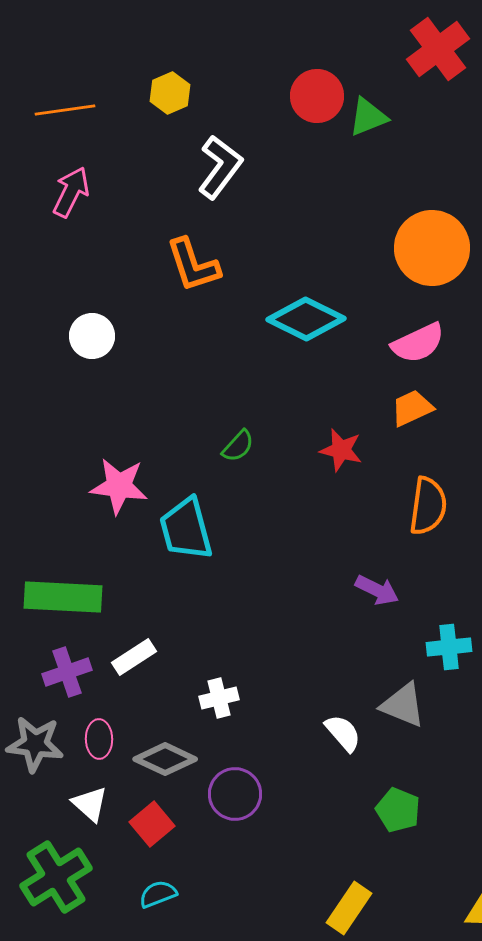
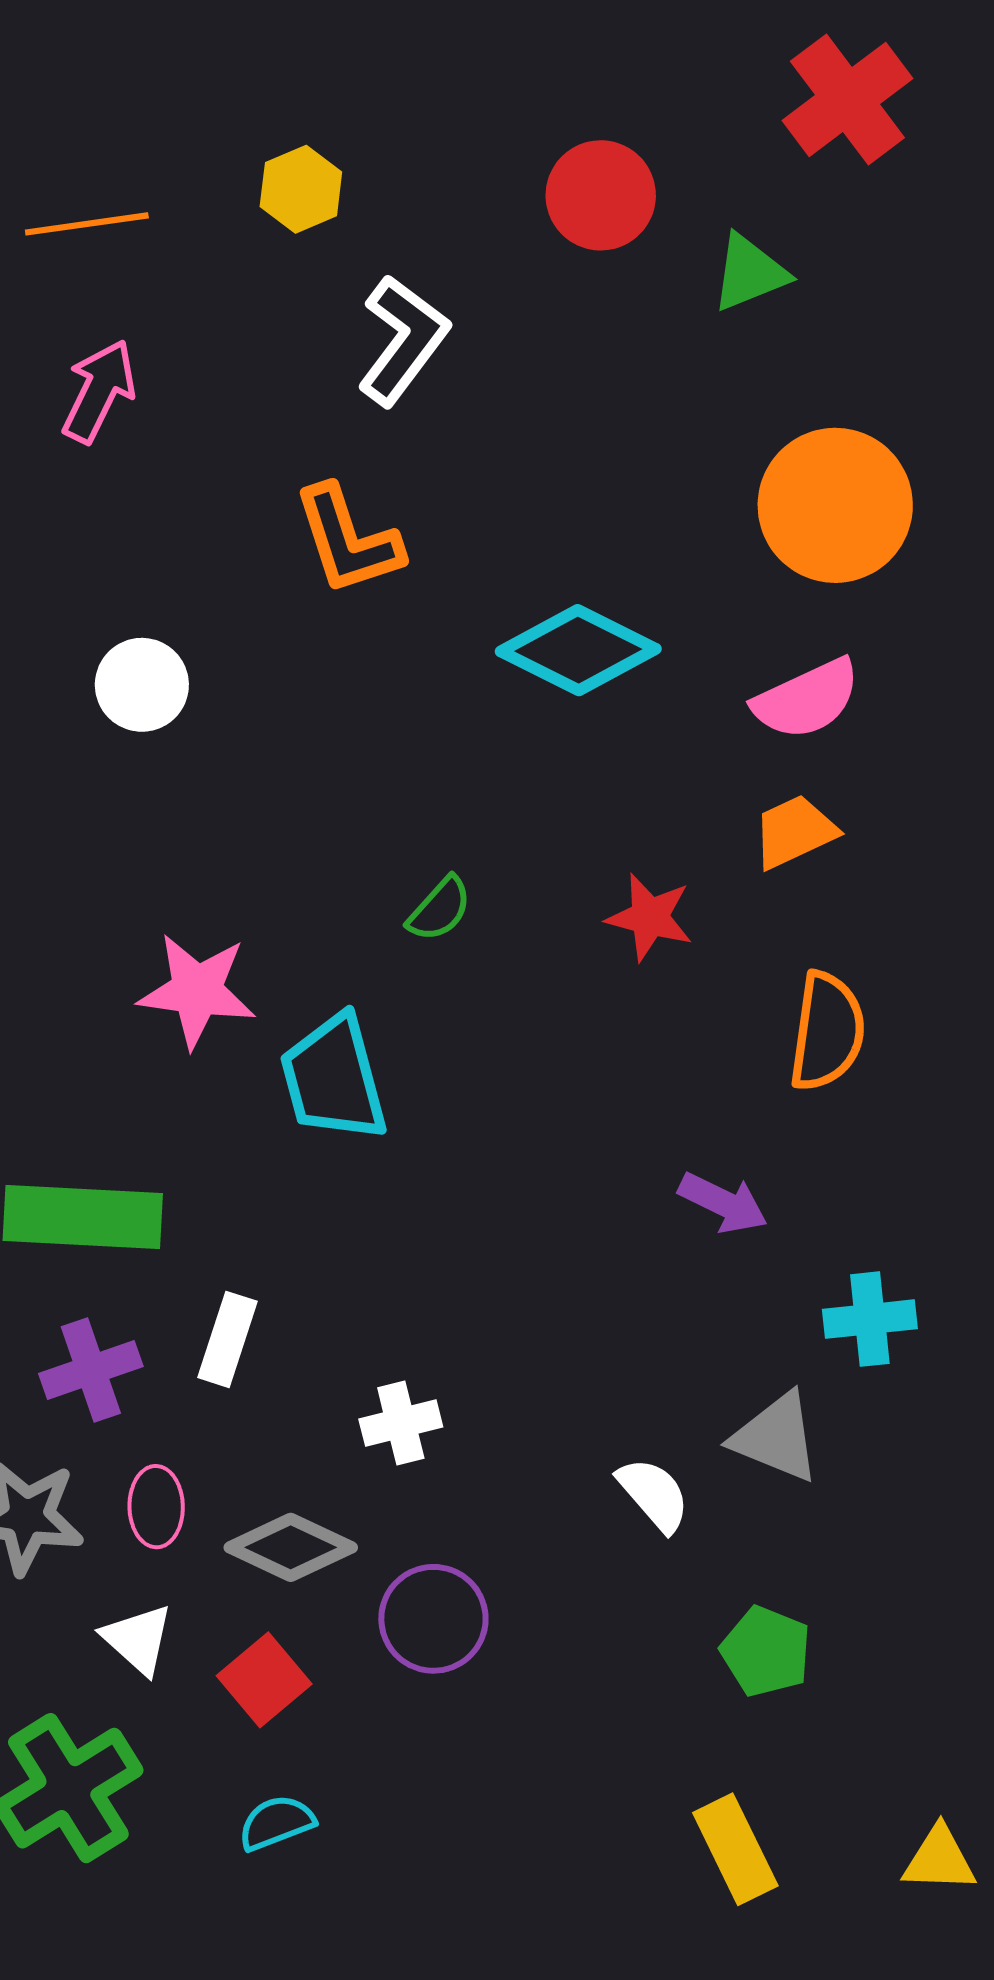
green triangle: (368, 117) -> (750, 273), moved
white rectangle: (134, 657) -> (228, 1339), turned -39
yellow rectangle: (349, 908) -> (735, 1849), moved, turned -60

